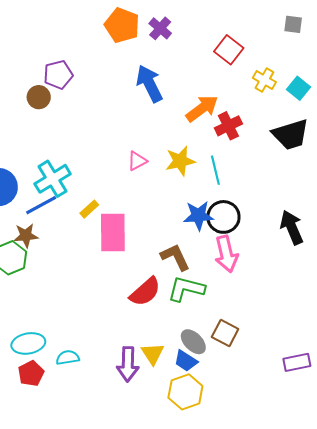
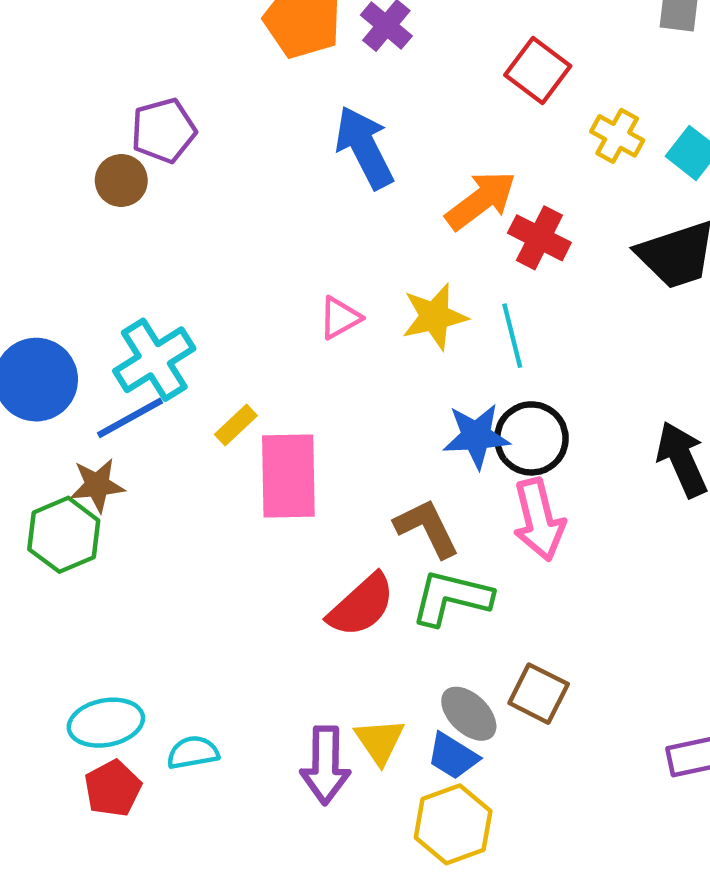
red cross: (228, 126) -> (539, 238), turned -36

